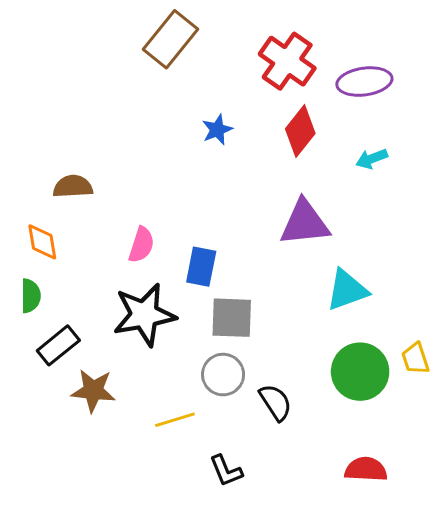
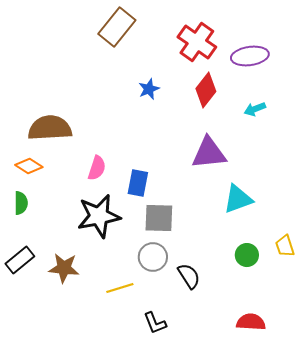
brown semicircle: (73, 186) -> (50, 128), size x1.6
orange diamond: (42, 242) -> (29, 166), turned -48
black rectangle: (58, 345) -> (20, 260), moved
green circle: (360, 372) -> (247, 255), size x0.6

